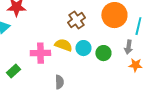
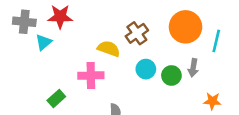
yellow semicircle: (63, 45) -> (109, 49), moved
gray arrow: (128, 47) -> (193, 68), moved
orange star: (135, 65) -> (212, 101), moved

